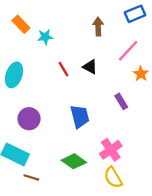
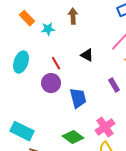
brown arrow: (98, 27) -> (73, 16), moved
red line: (64, 69) -> (56, 63), moved
purple circle: (29, 119) -> (51, 83), moved

